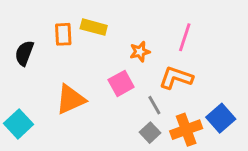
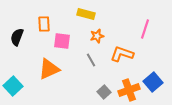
yellow rectangle: (94, 27) -> (86, 14), moved
pink line: (185, 37) -> (145, 29), moved
pink square: (121, 83) -> (62, 41), moved, turned 36
gray line: (154, 105) -> (91, 60), moved

